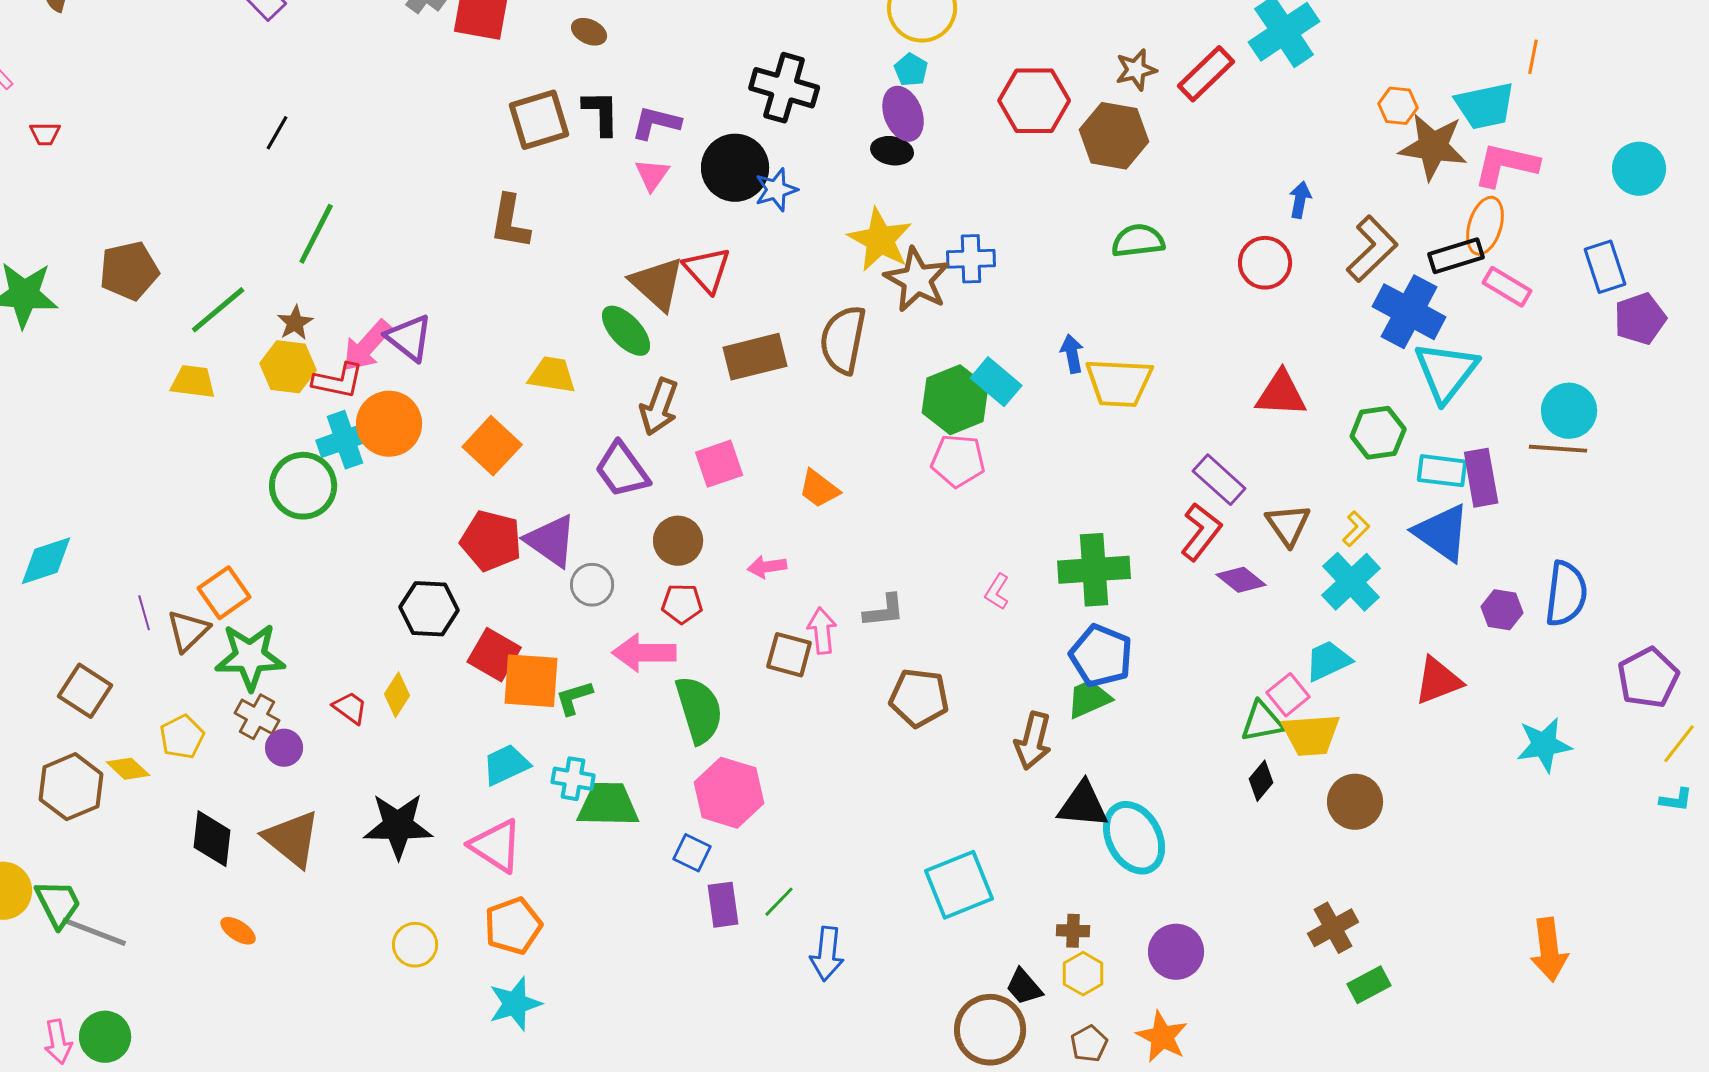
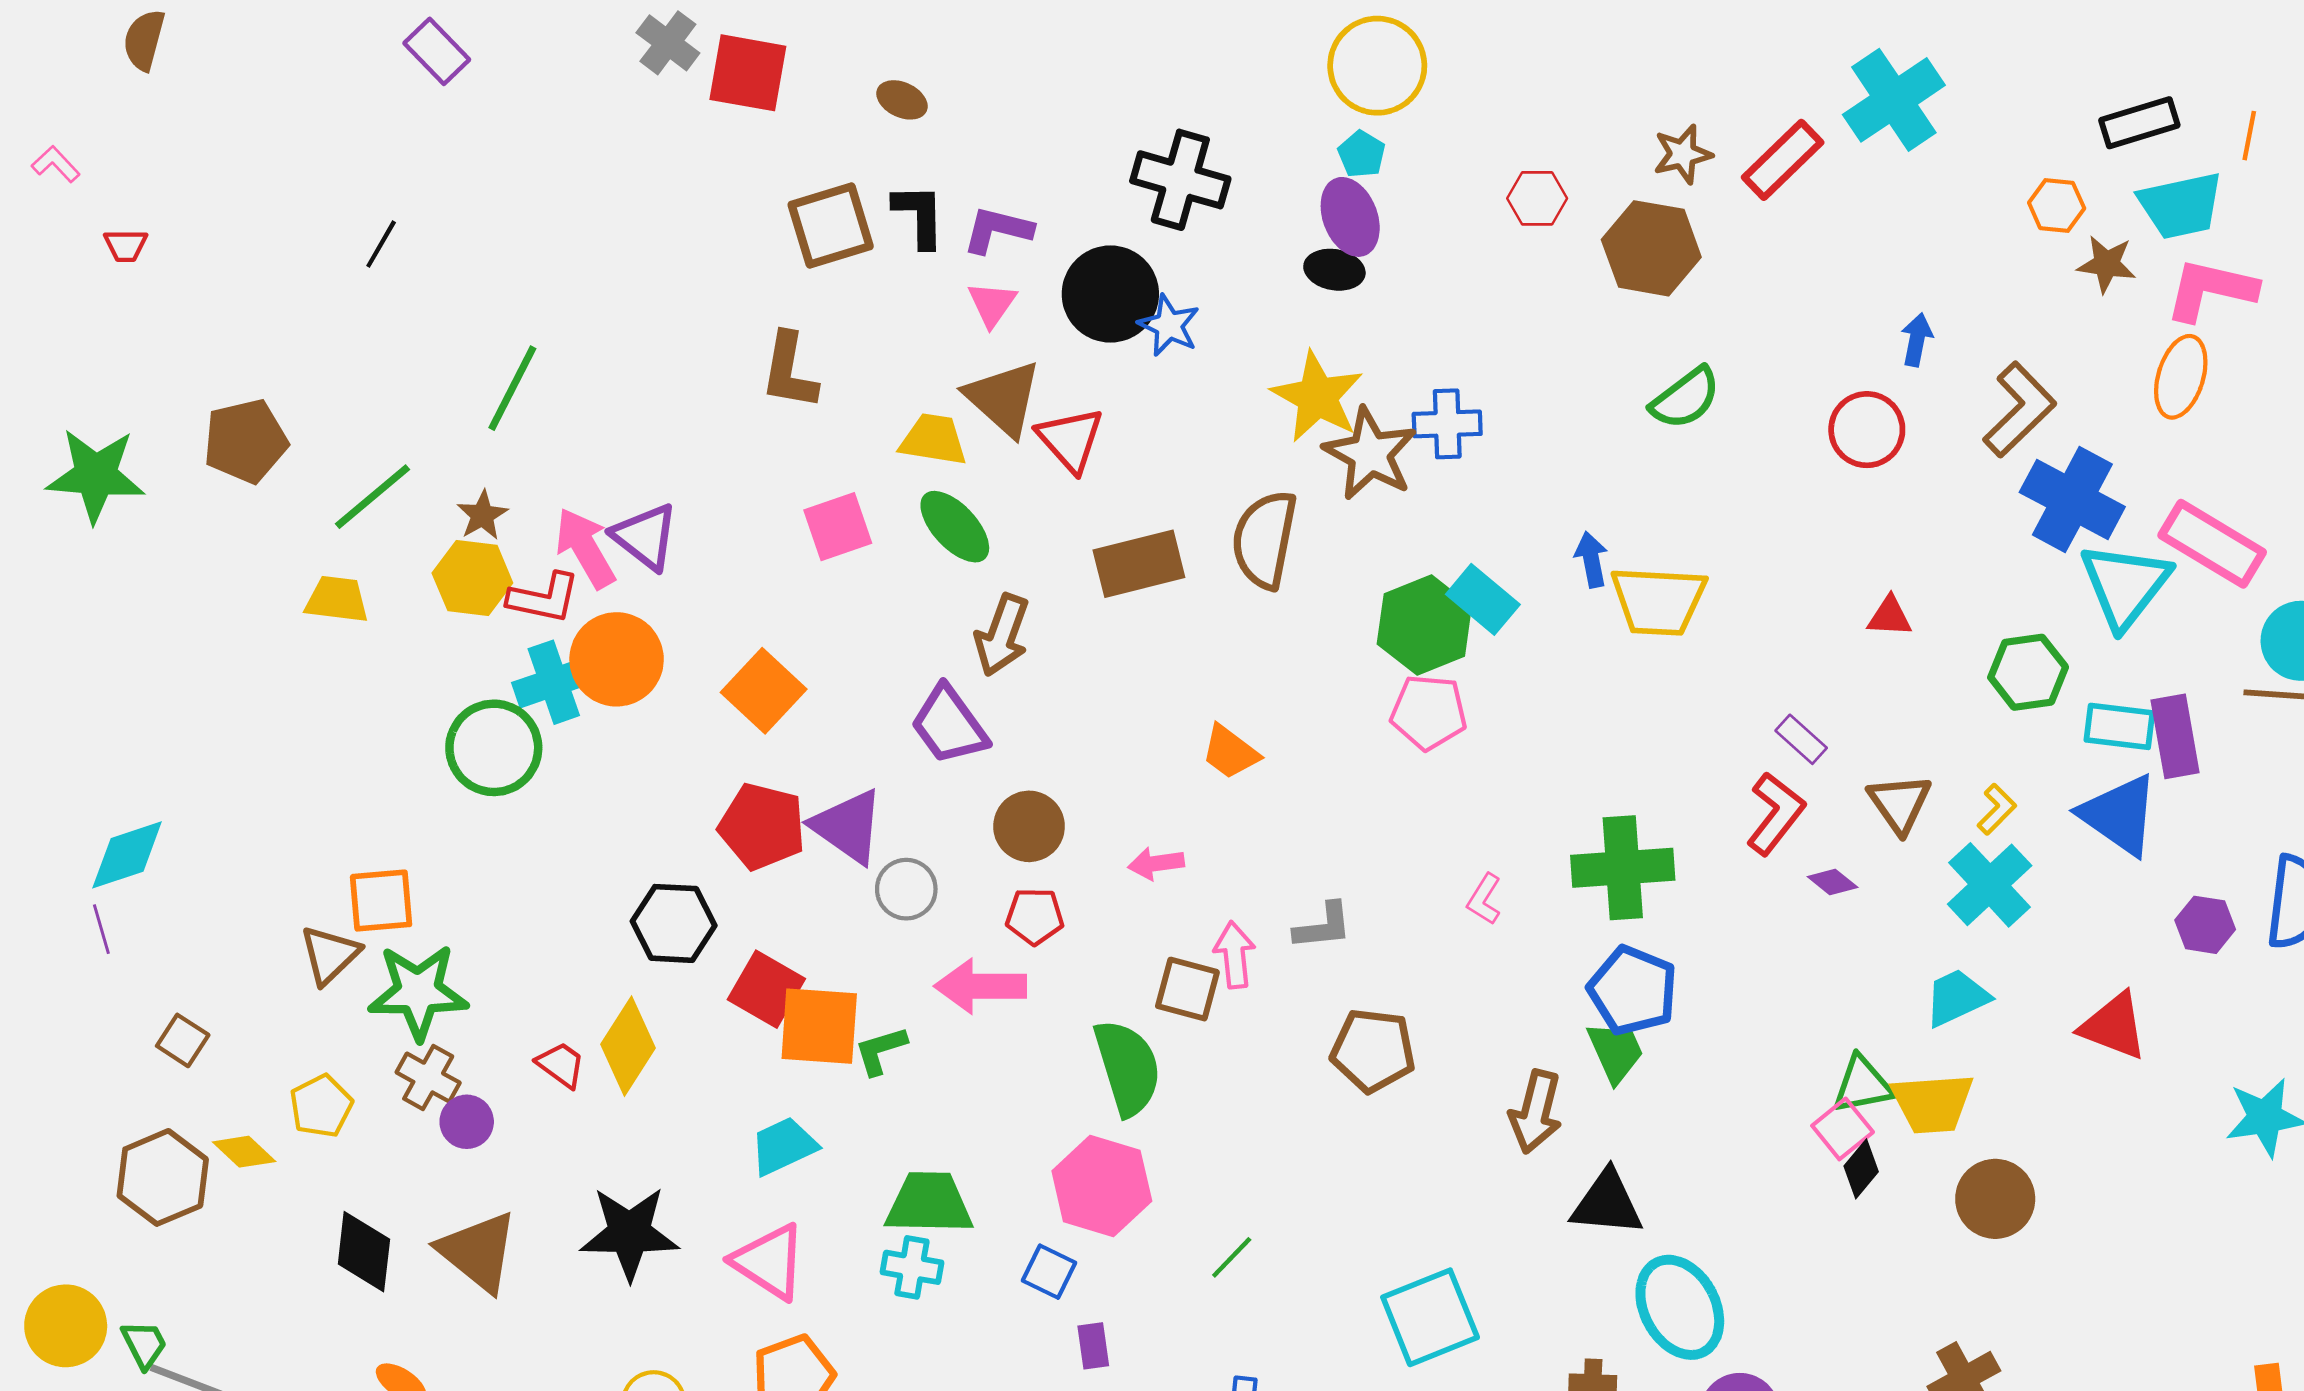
red hexagon: (1034, 101) -> (1537, 198), size x0.6
black line: (277, 133) -> (381, 244), moved
brown star: (1433, 147) -> (2107, 264), size x0.6
blue star: (776, 190) -> (1169, 325), turned -30
green semicircle: (1138, 241) -> (1686, 398), turned 150
black rectangle: (1456, 256) -> (2139, 123), moved
brown triangle: (657, 284) -> (1003, 398), moved
pink rectangle: (1507, 287) -> (2212, 544), moved, size x1.5
pink arrow: (367, 346) -> (585, 548), turned 108
yellow trapezoid: (552, 375) -> (933, 440), moved
red triangle: (1281, 394) -> (1890, 617), size x0.6
pink square: (719, 464) -> (838, 527), moved
purple rectangle: (1219, 480) -> (1801, 739), size x0.7
purple diamond: (1241, 580) -> (1833, 882), size x0.7
orange square: (224, 593) -> (381, 901), turned 30
purple line: (144, 613) -> (101, 929), moved
red triangle: (1438, 681) -> (2114, 1026), turned 42
brown square: (85, 691) -> (183, 1040), size x0.7
yellow diamond: (397, 695) -> (628, 1046), size x1.5
pink square: (1288, 695) -> (1843, 1129), moved
green trapezoid: (1089, 699) -> (1616, 1052), turned 90
green semicircle: (699, 710) -> (1127, 1068), moved
cyan cross: (573, 779) -> (912, 1267), moved
cyan ellipse: (1134, 838) -> (1680, 1307), moved
green line: (779, 902) -> (1232, 1257), moved
green trapezoid: (58, 904) -> (144, 1344), size x0.7
purple rectangle: (723, 905) -> (1093, 1346), size x0.7

